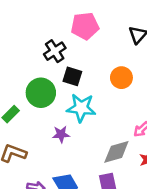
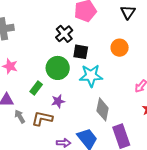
purple star: (61, 134) -> (58, 101), moved
gray diamond: (116, 152) -> (103, 109), moved, turned -55

